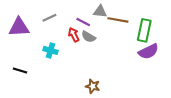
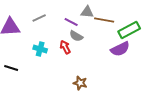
green rectangle: (144, 30) -> (129, 30), turned 50
red arrow: (74, 35) -> (65, 47), moved
purple semicircle: (148, 51) -> (120, 49), moved

